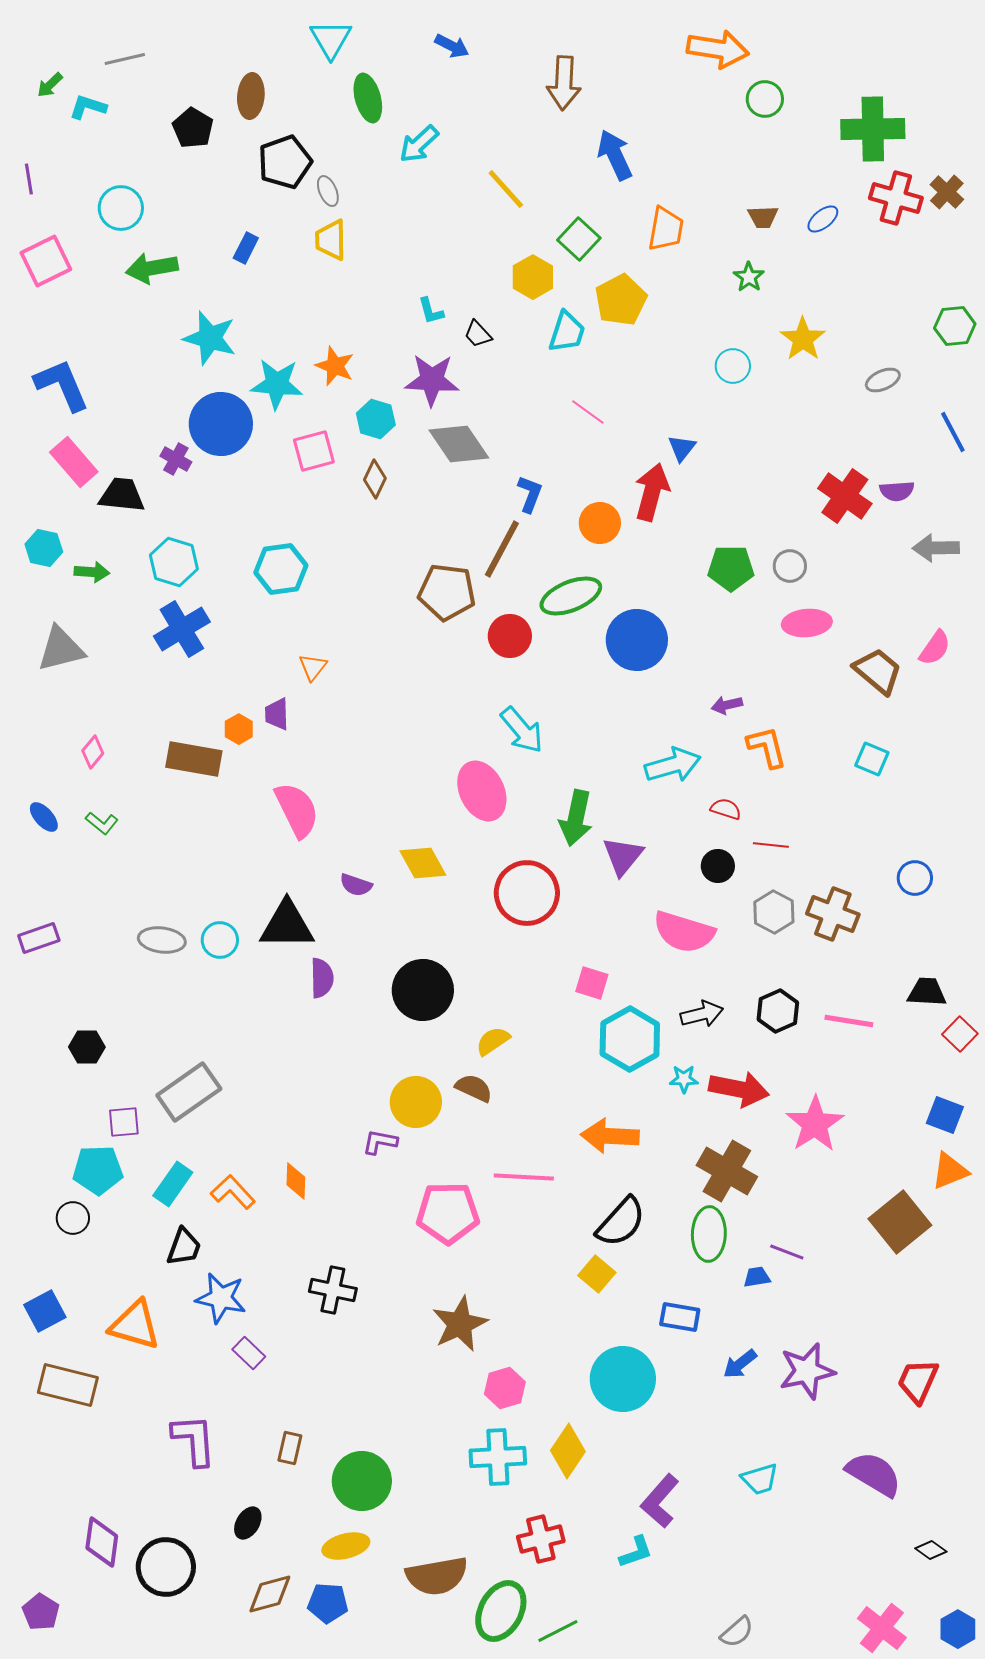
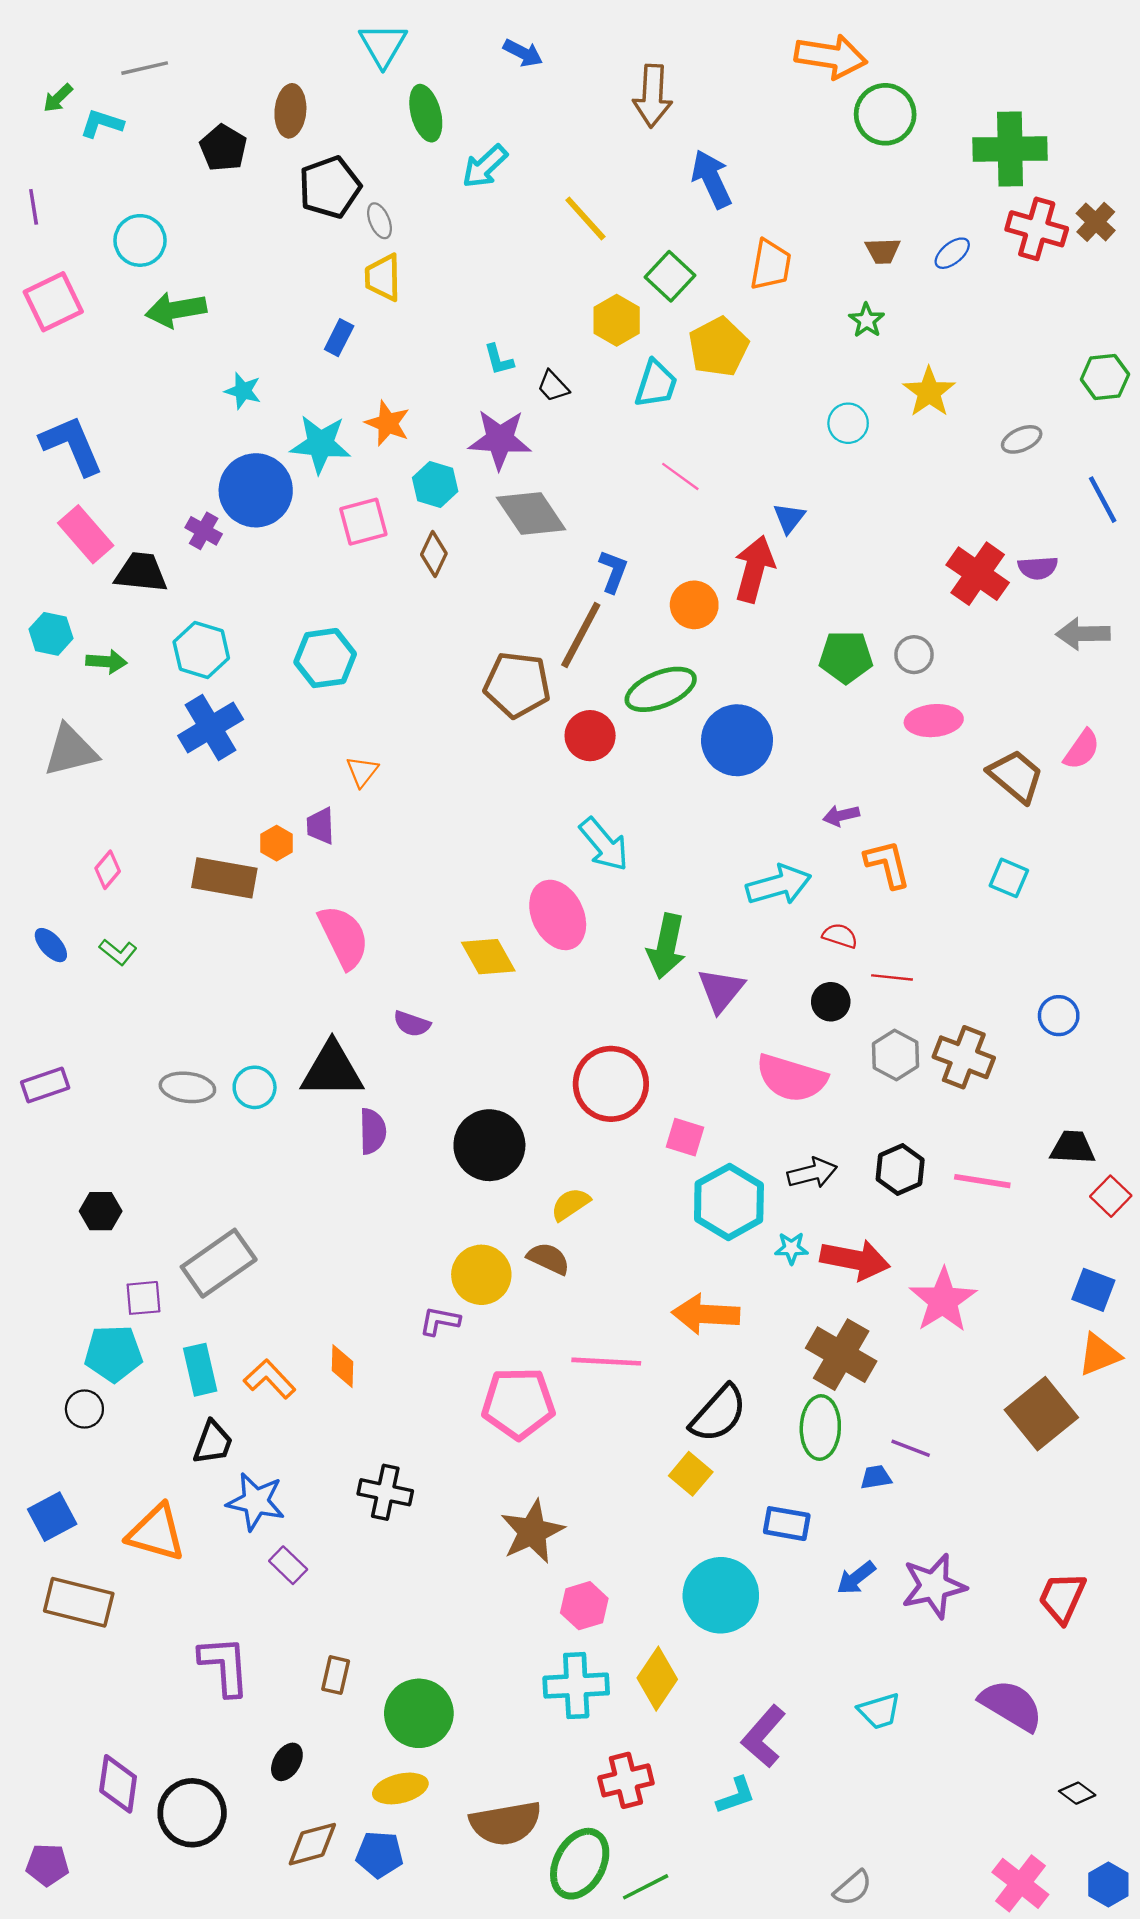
green circle: (765, 99) -> (885, 114), size x1.4
blue rectangle: (246, 248) -> (339, 338), moved
cyan star: (210, 338) -> (243, 391), size x0.6
yellow diamond: (423, 863) -> (488, 957), moved
red circle: (527, 893) -> (611, 1084), moved
cyan rectangle: (173, 1184) -> (200, 1370), turned -48
purple pentagon: (41, 1612) -> (47, 1865), turned -30

